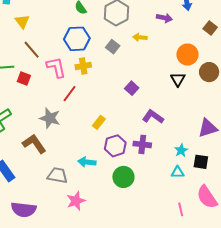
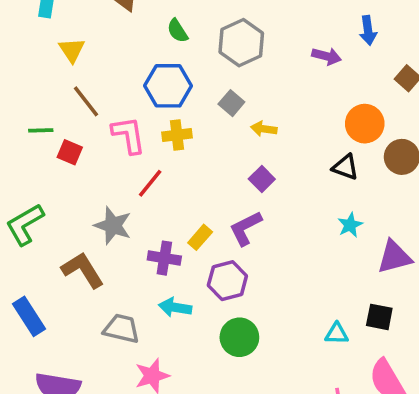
yellow arrow: (140, 37) -> (264, 129), moved
black triangle: (178, 79) -> (345, 167), turned -42
purple L-shape: (153, 117) -> (246, 228), moved, turned -65
purple cross: (142, 144) -> (164, 258), moved
cyan star: (181, 150) -> (350, 225), moved

